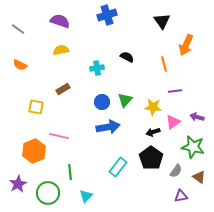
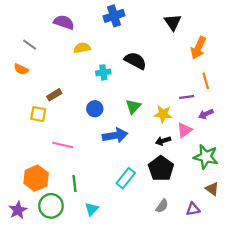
gray line: (18, 29) -> (30, 45), moved
yellow semicircle: (61, 50) -> (82, 48), moved
black semicircle: (127, 57) -> (135, 61), size x1.5
orange line: (164, 64) -> (206, 81), moved
brown rectangle: (63, 89) -> (54, 95), moved
blue circle: (102, 102) -> (95, 109), moved
purple arrow: (197, 117) -> (206, 114), moved, turned -40
orange hexagon: (34, 151) -> (36, 178), moved
gray semicircle: (176, 171) -> (162, 206), moved
purple star: (18, 184) -> (18, 210), moved

